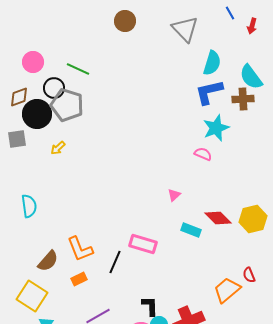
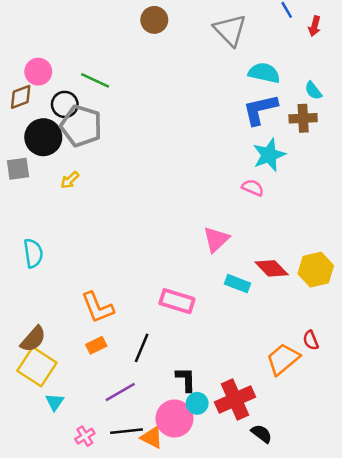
cyan semicircle: (212, 63) -> (264, 73), turned -95
cyan semicircle: (251, 77) -> (313, 91), size x0.6
brown diamond: (19, 97) -> (21, 97), moved
pink triangle: (174, 195) -> (216, 239), size x1.6
brown semicircle: (48, 261) -> (33, 339), moved
black line: (115, 262) -> (142, 348), moved

